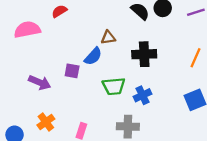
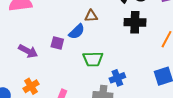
black cross: (144, 54) -> (135, 22), moved
blue cross: (142, 95) -> (117, 78), moved

